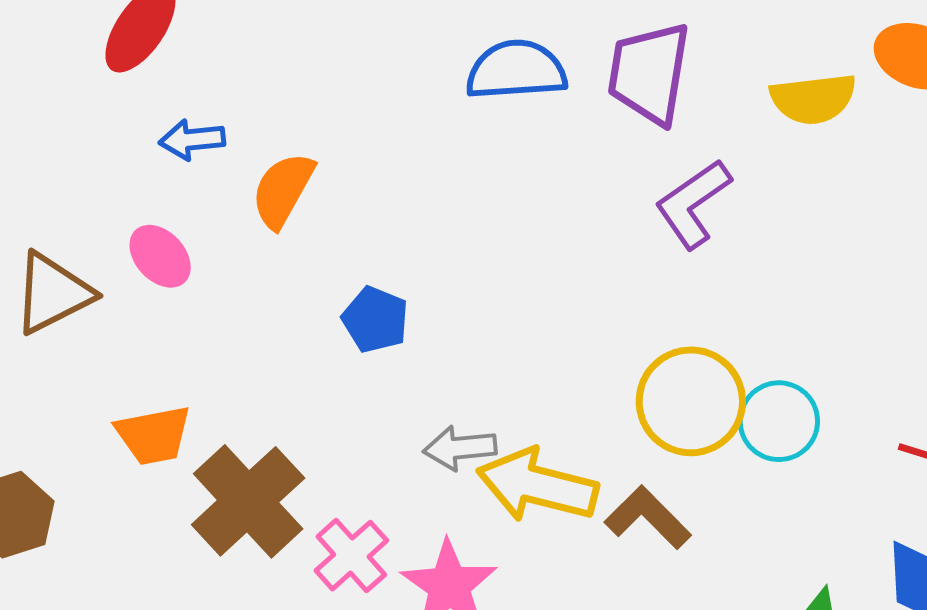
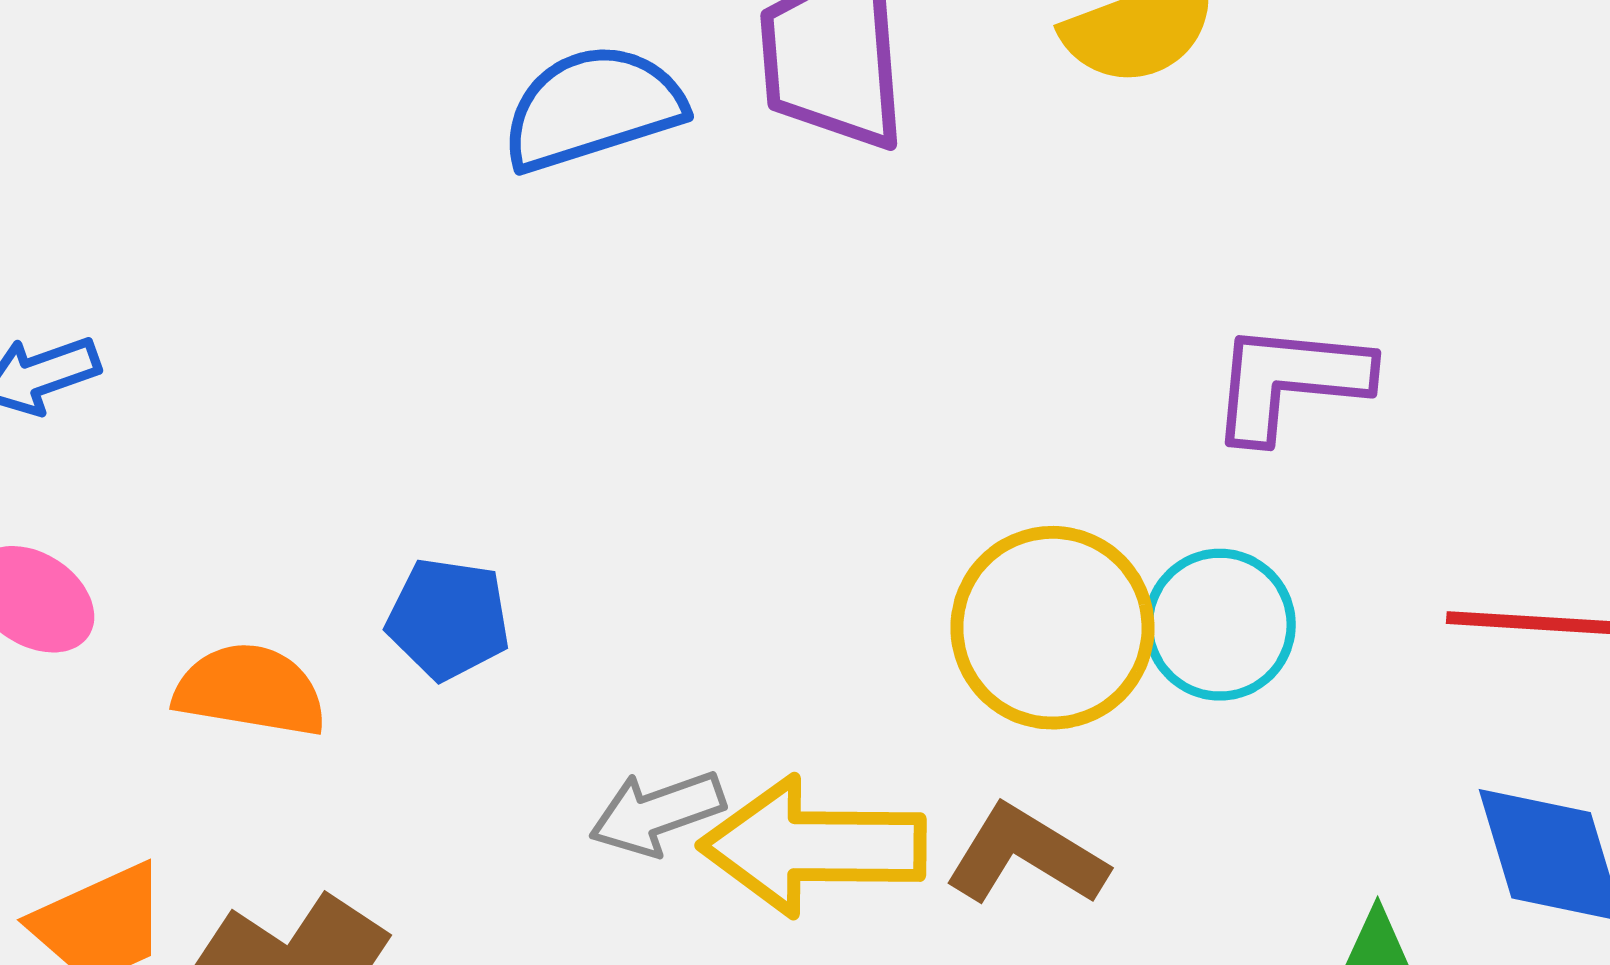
orange semicircle: (283, 190) -> (250, 690), moved, turned 84
purple L-shape: (693, 204) -> (1289, 381), moved, turned 54

